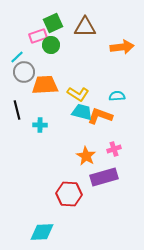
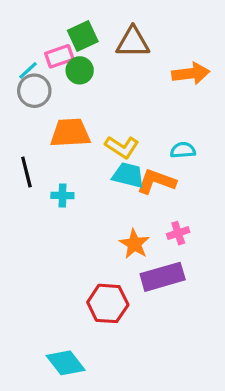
cyan line: (17, 57) -> (28, 70), moved
gray circle: (24, 72) -> (34, 91), moved
cyan diamond: (42, 232) -> (66, 363), turned 55

